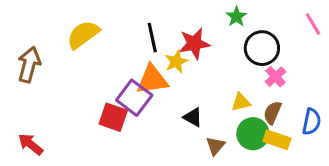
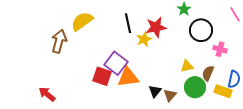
brown arrow: (29, 65) -> (59, 41), moved
pink cross: (275, 77) -> (220, 49), moved, turned -32
orange triangle: (152, 80) -> (128, 77), moved
black triangle: (193, 117) -> (155, 91), moved, turned 40
yellow rectangle: (277, 140) -> (223, 91), moved

